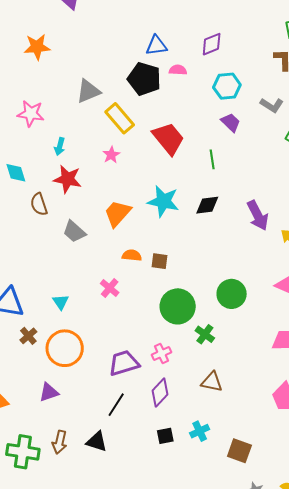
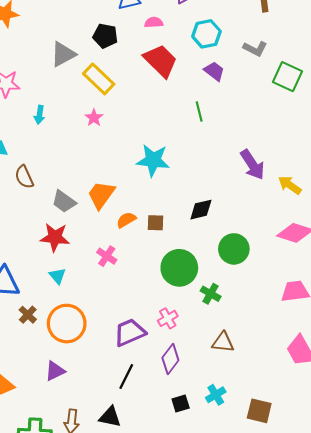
black pentagon: (144, 79) -> (105, 36), moved, size x0.7
red trapezoid: (168, 139) -> (161, 61), moved
red star: (68, 179) -> (55, 237), moved
black diamond: (207, 205) -> (201, 210), moved
orange trapezoid: (117, 213) -> (101, 195), moved
orange semicircle: (132, 255) -> (126, 220), turned -30

